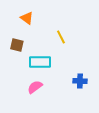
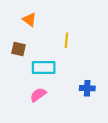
yellow line: (61, 37) -> (66, 40), turned 32

